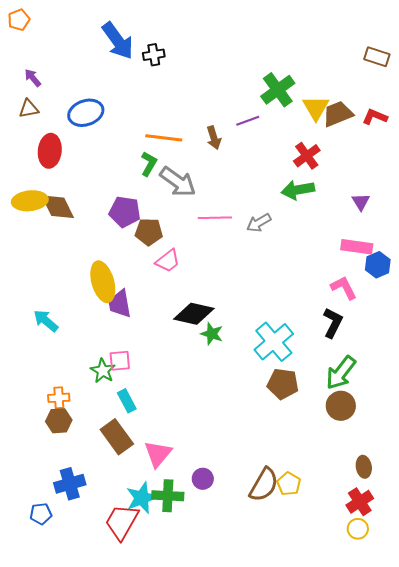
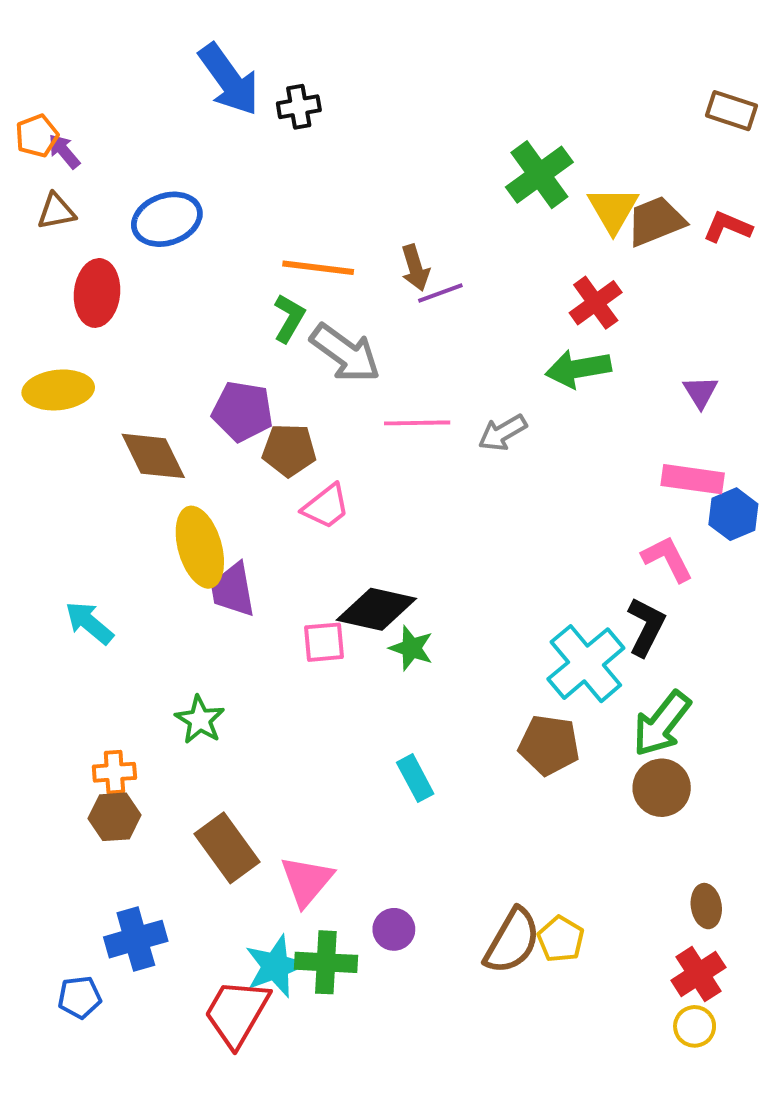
orange pentagon: (19, 20) -> (37, 136), moved
purple line: (248, 121) -> (440, 293), moved
brown diamond: (58, 207) -> (153, 456), moved
cyan cross: (274, 342) -> (586, 664), moved
pink square: (120, 361) -> (324, 642), moved
cyan rectangle: (127, 401) -> (415, 778), moved

